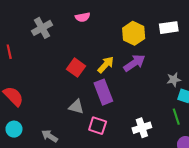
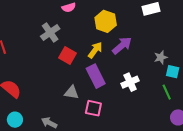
gray cross: (42, 28) -> (50, 32), moved
yellow hexagon: (134, 33) -> (106, 21), moved
white cross: (142, 128) -> (130, 82), moved

